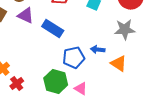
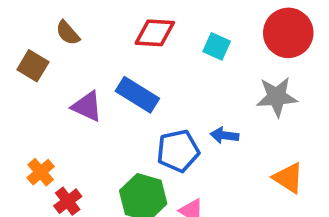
purple triangle: (26, 16) -> (87, 106), moved
orange triangle: (119, 64) -> (288, 178), moved

